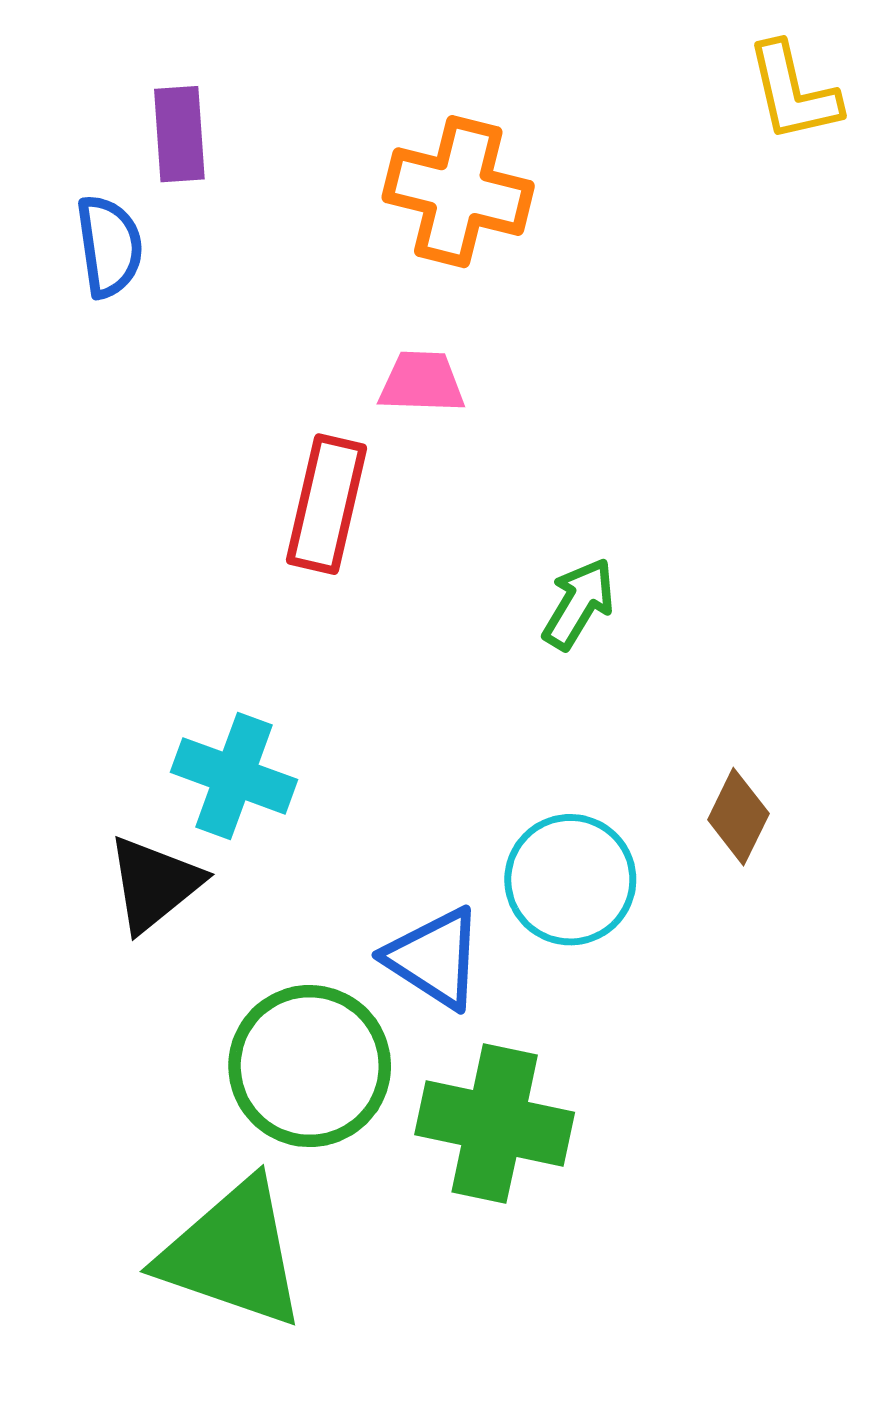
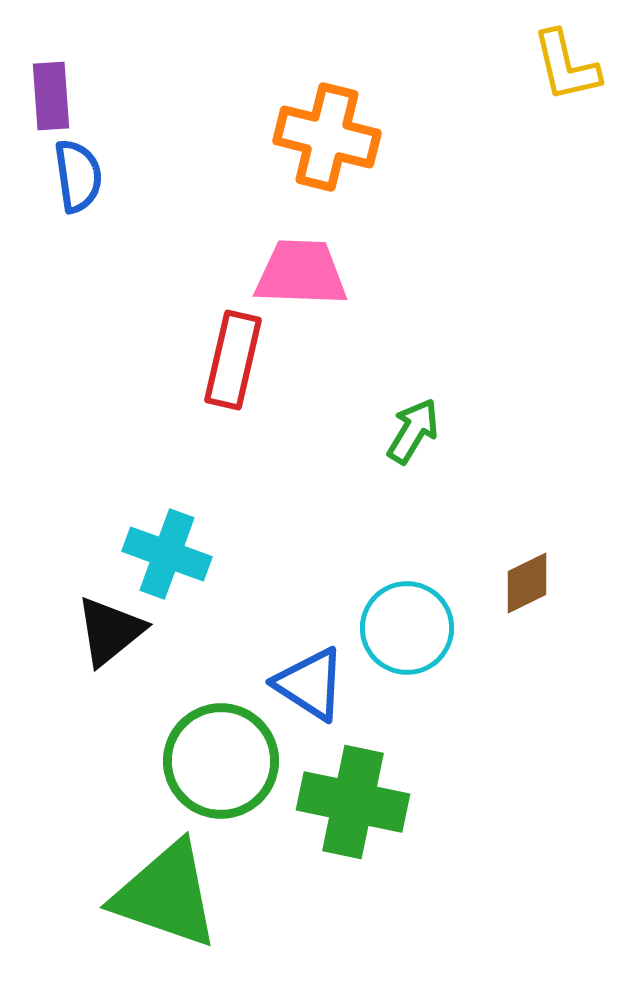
purple rectangle: (179, 134) -> (51, 96), moved
pink trapezoid: (422, 382) -> (301, 273), size x1.5
brown diamond: (738, 817) -> (527, 583), turned 38

